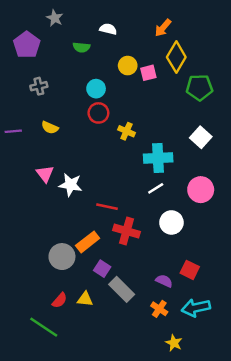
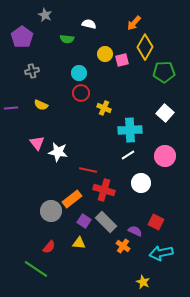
gray rectangle: (122, 289) -> (106, 222), moved
yellow triangle: (85, 299) -> (79, 243), moved
orange cross: (159, 309) -> (123, 246), moved

